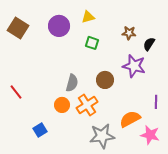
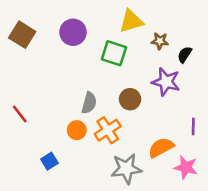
yellow triangle: (88, 17) -> (131, 21), moved, size x1.5
green square: (92, 43) -> (114, 53), size x1.5

